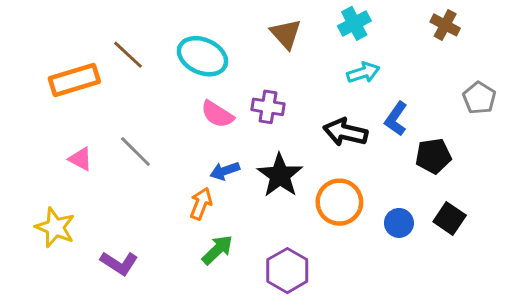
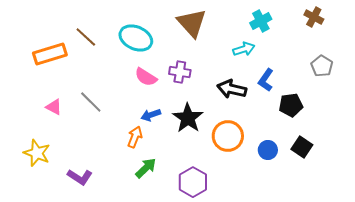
cyan cross: (354, 23) -> (261, 21), moved
brown cross: (445, 25) -> (314, 17), moved
brown triangle: (286, 34) -> (192, 23), size x1.4

